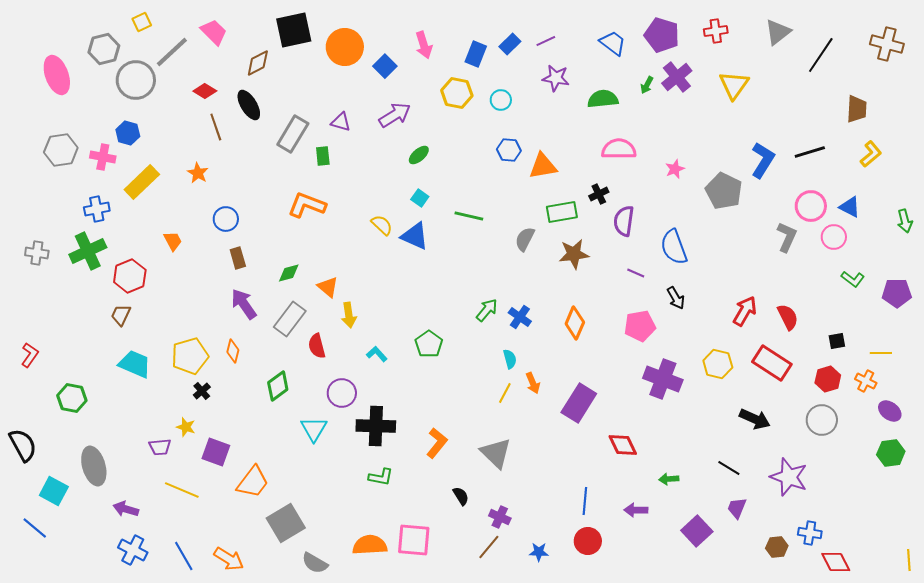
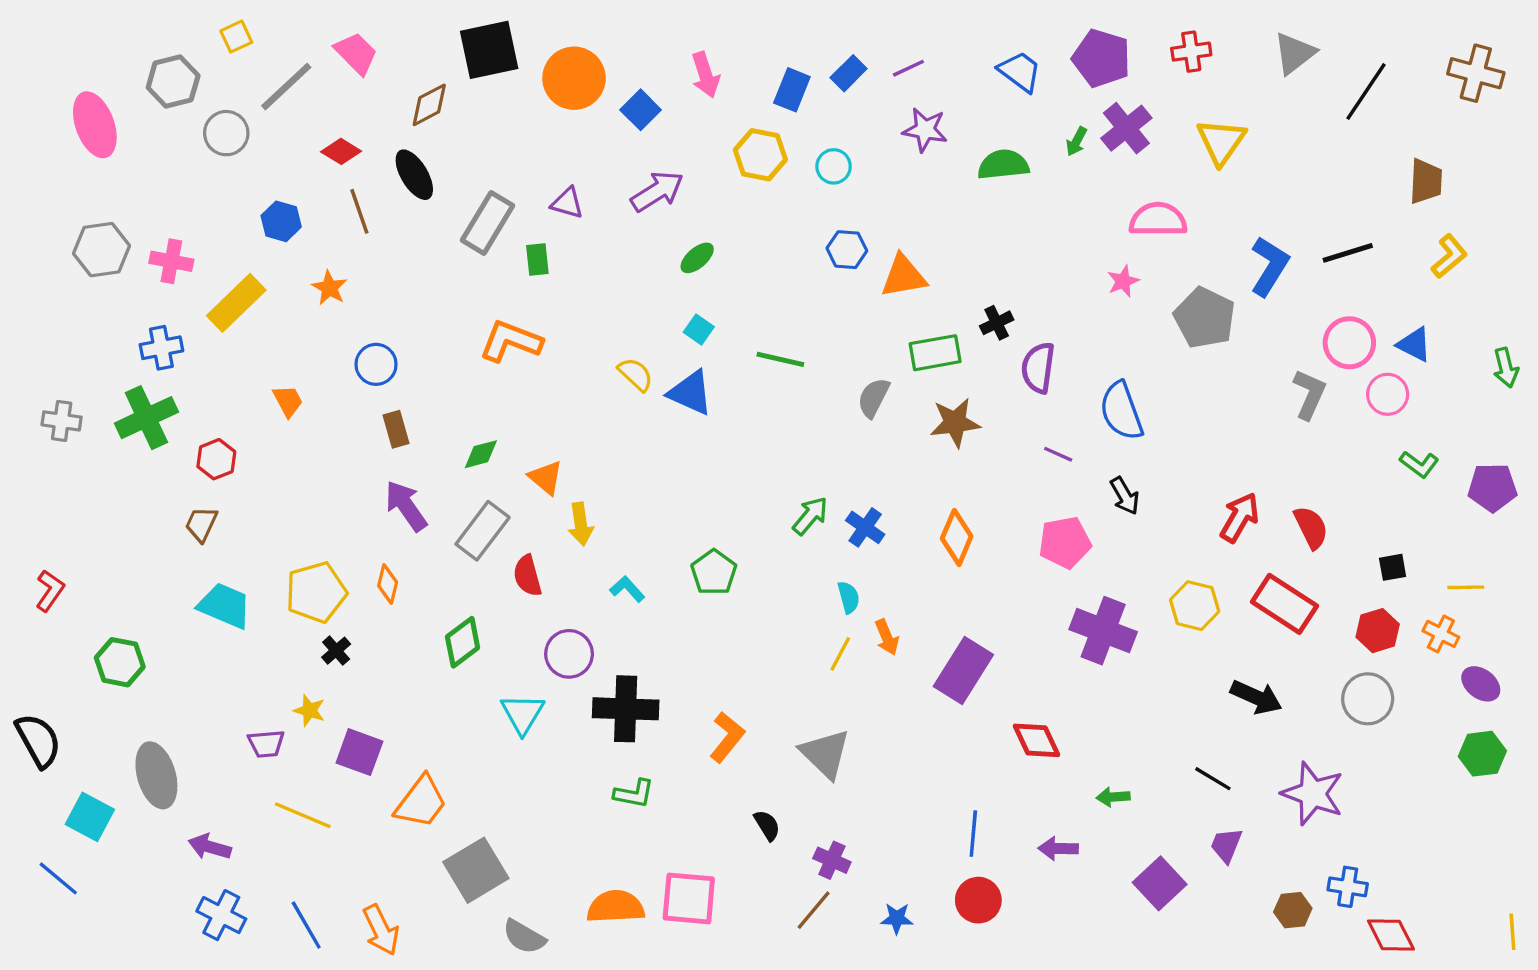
gray circle: (136, 80) -> (226, 133), size x0.7
blue hexagon: (128, 133) -> (281, 221), moved
pink semicircle: (619, 149) -> (1158, 220), moved
red hexagon: (130, 276) -> (216, 459), size x0.7
orange arrow: (229, 559) -> (381, 930), turned 32

